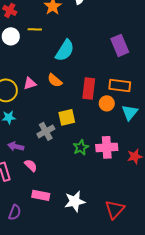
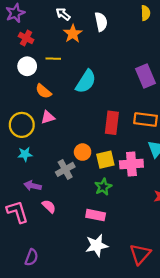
orange semicircle: (55, 80) -> (43, 91), moved
orange circle: (107, 103) -> (83, 152), moved
yellow square: (67, 117) -> (105, 160), moved
pink cross: (107, 147) -> (131, 164), moved
pink rectangle: (41, 195) -> (96, 215), moved

